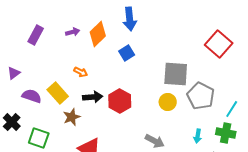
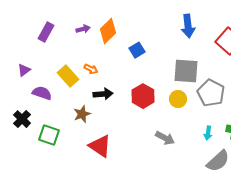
blue arrow: (130, 19) -> (188, 26), moved
yellow rectangle: (58, 93) -> (68, 76), moved
red hexagon: (120, 101) -> (143, 96), moved

